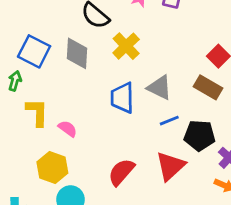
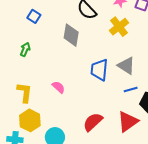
yellow cross: (126, 46) -> (119, 27), moved
blue square: (34, 51) -> (34, 16), moved, size x0.6
yellow L-shape: (37, 112) -> (25, 92), moved
yellow hexagon: (52, 168) -> (30, 120), moved

